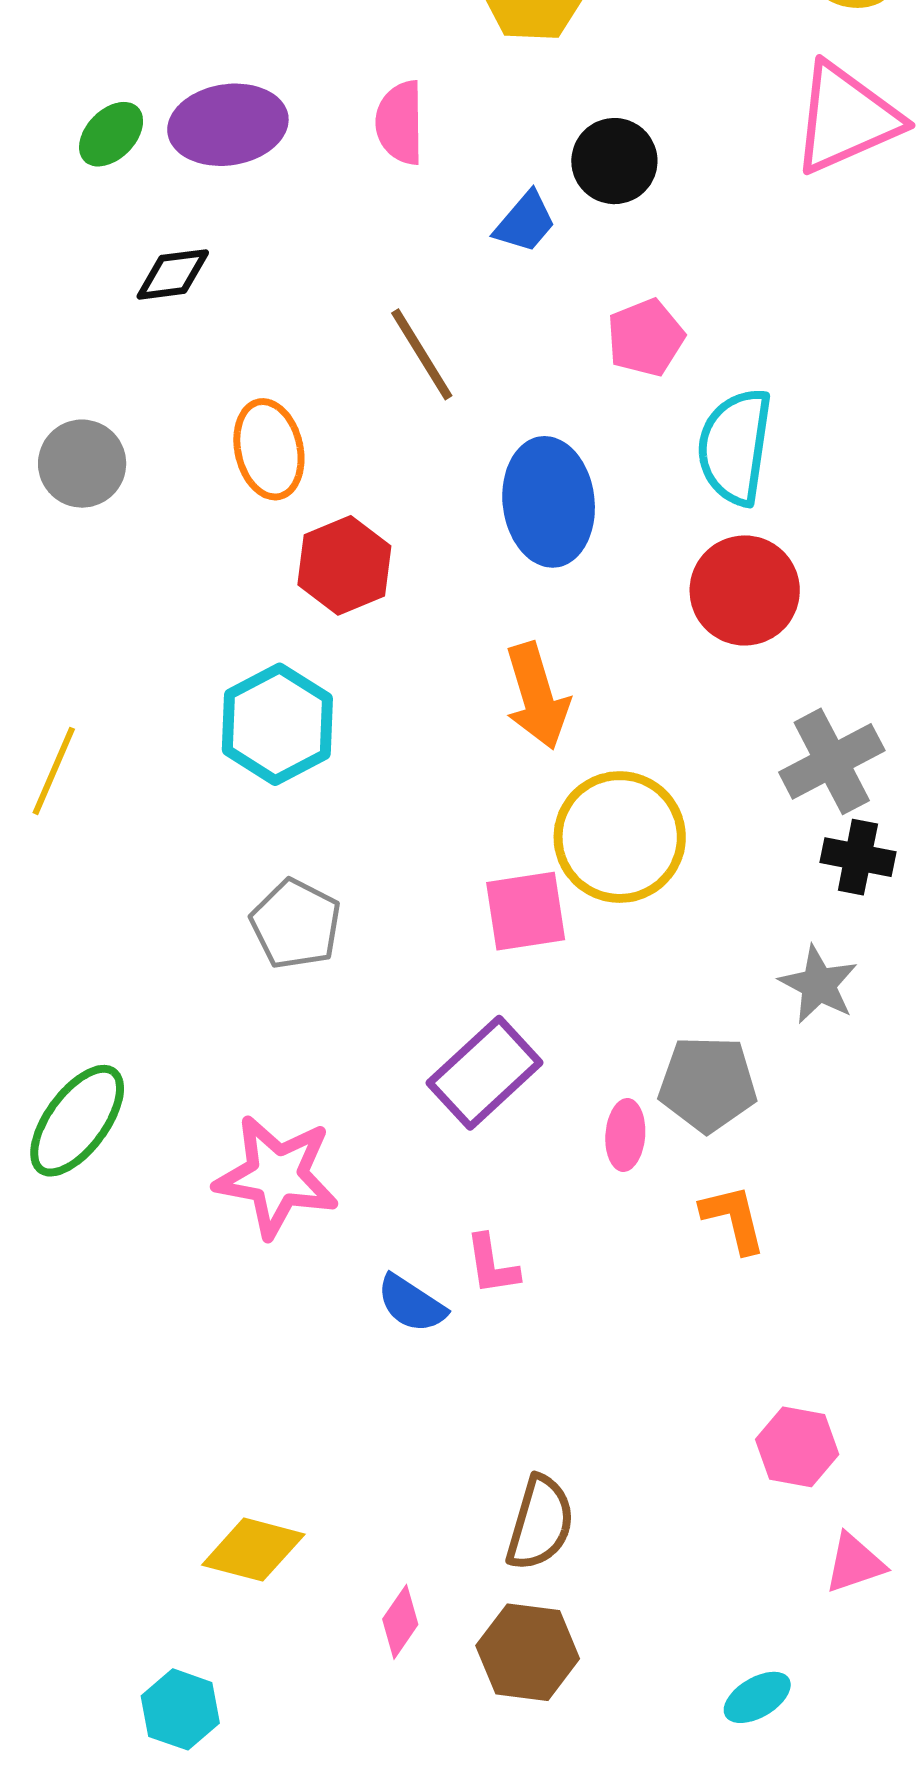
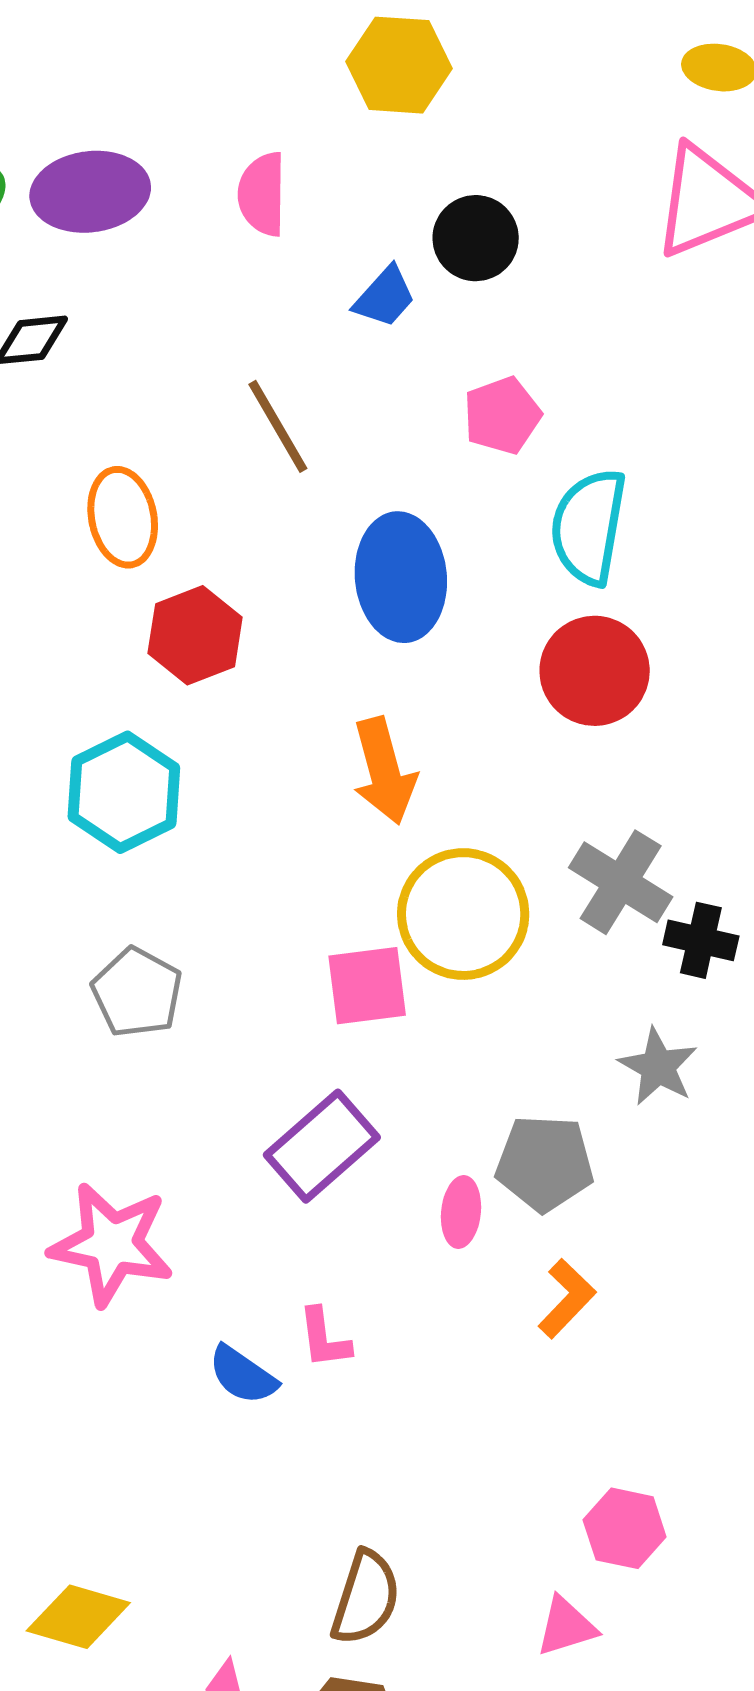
gray cross: (832, 761) -> (621, 882), moved, turned -32
orange L-shape: (733, 1219) -> (567, 1299), turned 56
pink triangle: (855, 1563) -> (566, 1627), moved

